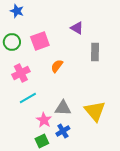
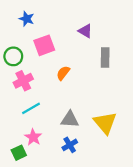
blue star: (17, 11) -> (27, 19), moved
green circle: (12, 42) -> (13, 56), moved
pink star: (44, 120) -> (33, 137), moved
green square: (42, 141) -> (19, 153), moved

